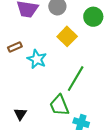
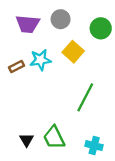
cyan star: (37, 59) -> (40, 60), moved, turned -30
green trapezoid: (59, 105) -> (54, 137), moved

